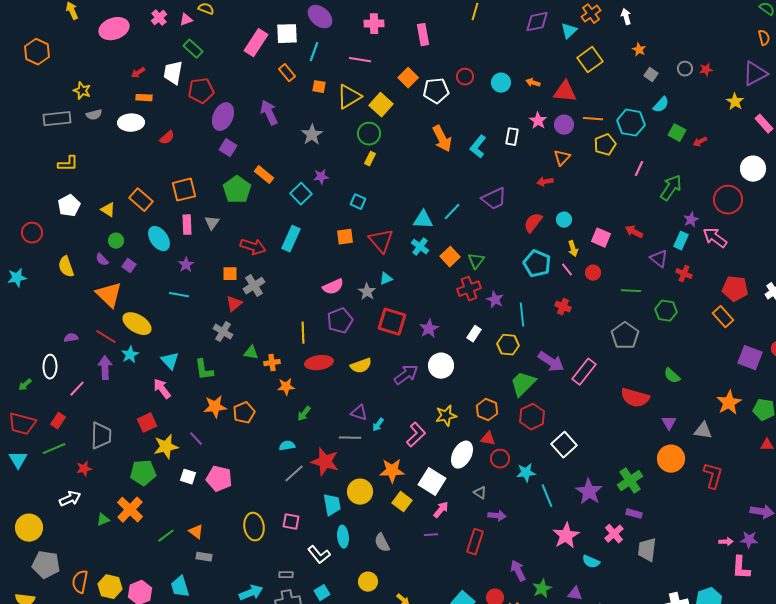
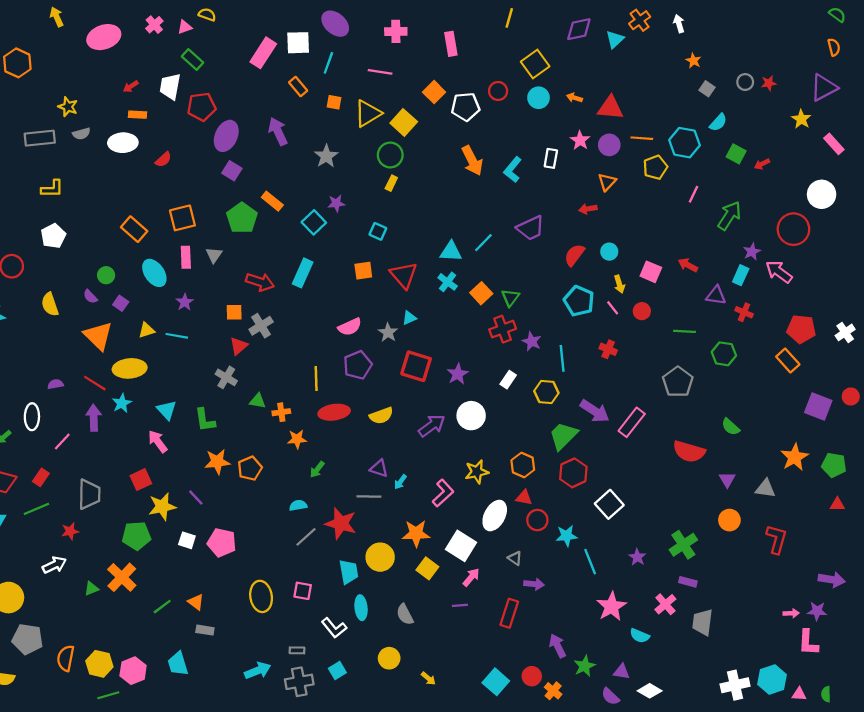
yellow square: (590, 60) -> (535, 64), moved
yellow triangle: (108, 210) -> (146, 330), moved, turned -49
purple triangle: (659, 259) -> (716, 295), turned -30
yellow ellipse: (137, 324) -> (130, 368), turned -36
orange circle: (671, 459) -> (729, 520), size x0.7
purple star: (589, 492) -> (637, 557), size x0.6

